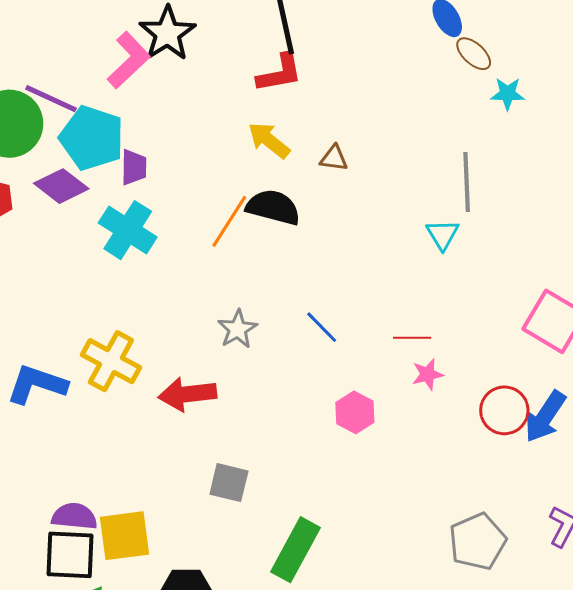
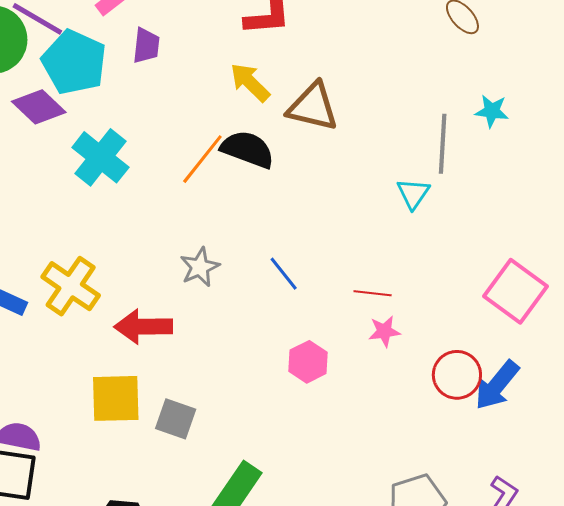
cyan star: (508, 94) -> (492, 111), moved
brown triangle: (334, 158) -> (313, 107), size x1.8
purple trapezoid: (134, 167) -> (146, 46), moved
yellow square: (124, 536) -> (116, 398), moved

